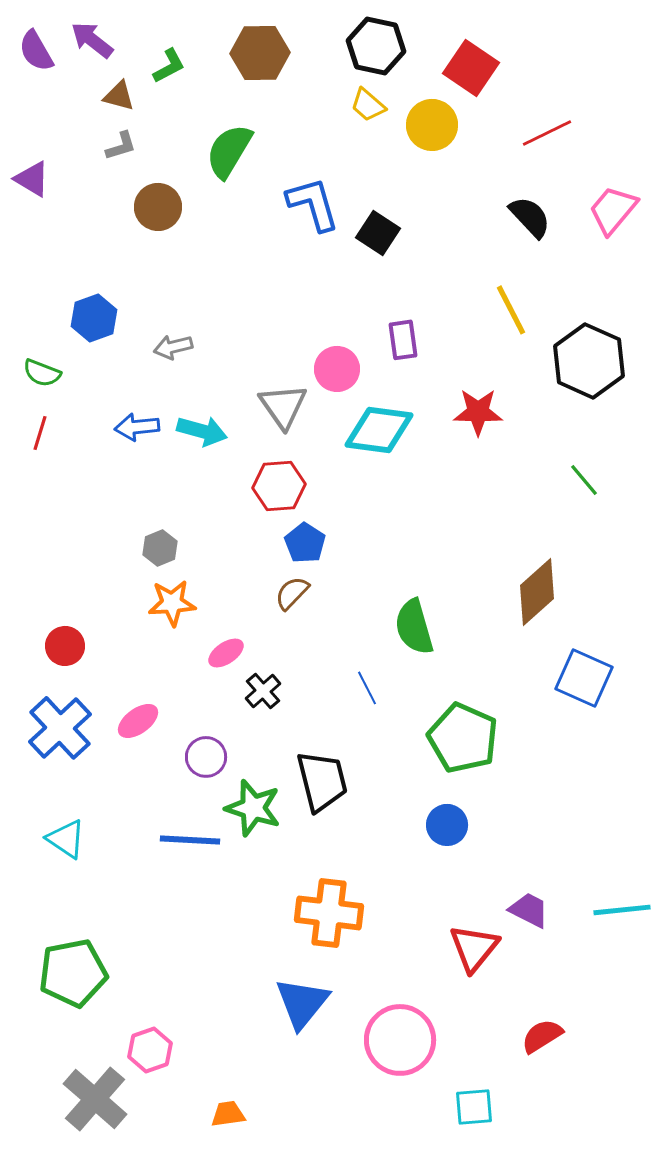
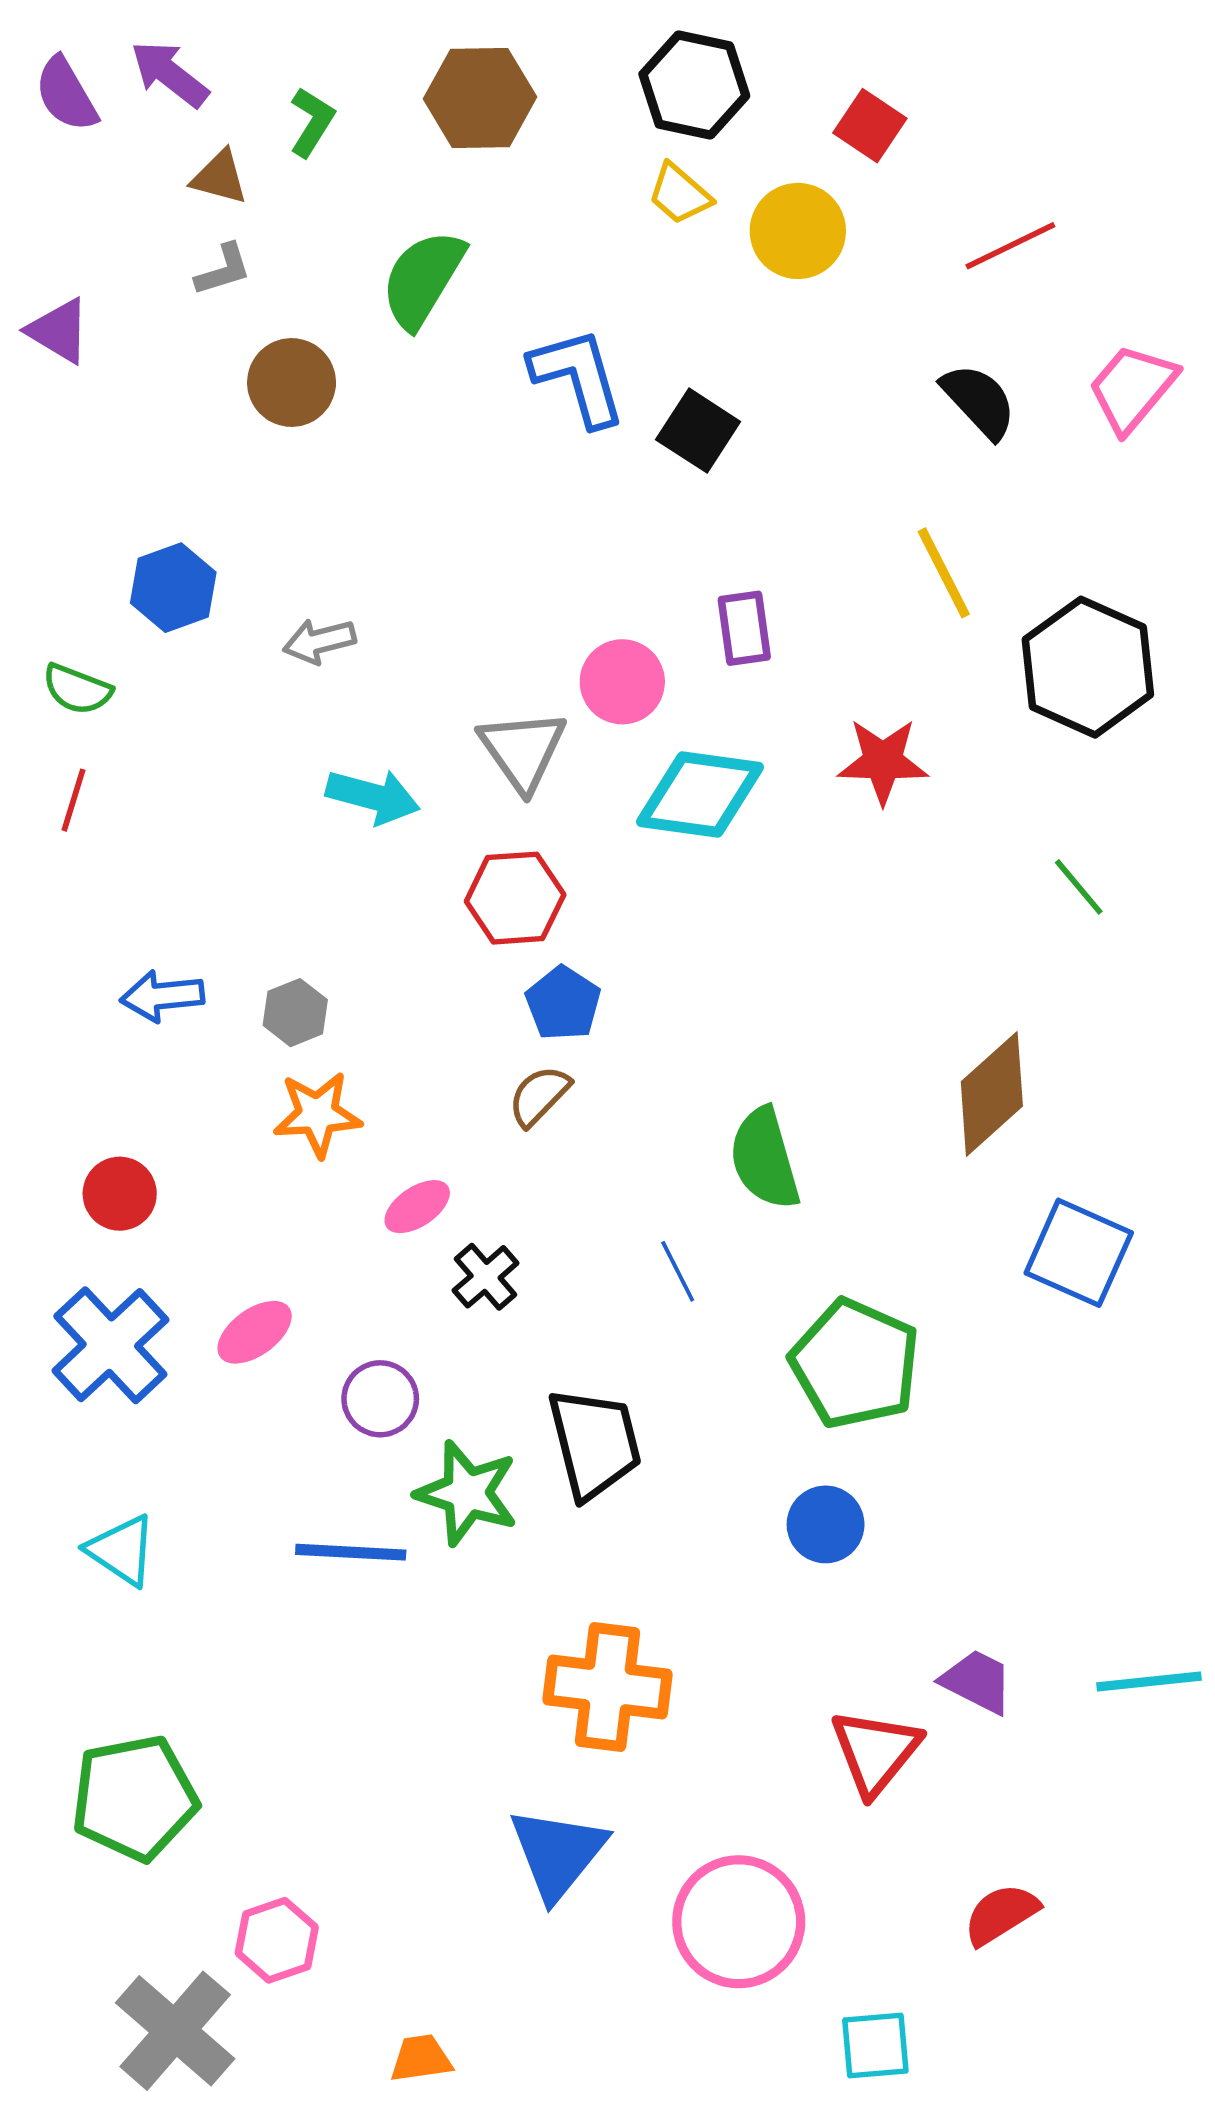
green L-shape: (169, 66) -> (312, 122), turned -30
red square: (471, 68) -> (870, 126), size x0.7
blue arrow: (137, 427) -> (162, 996), moved

